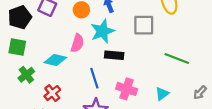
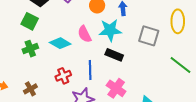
pink semicircle: (77, 43) -> (84, 34), turned 120
green line: (177, 59) -> (180, 65), moved
red cross: (52, 93) -> (63, 76), moved

